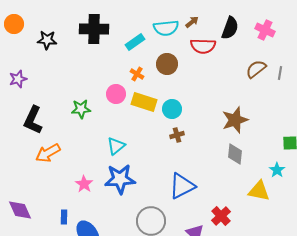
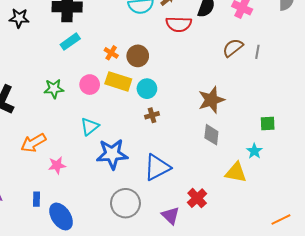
cyan rectangle: (135, 42) -> (70, 42), moved
brown circle: (167, 64) -> (138, 56), moved
pink circle: (116, 94) -> (90, 85), moved
orange arrow: (48, 153) -> (33, 143), moved
blue star: (120, 179) -> (112, 154), moved
pink star: (84, 184) -> (57, 165), turned 30

